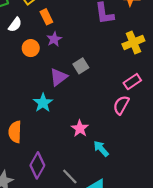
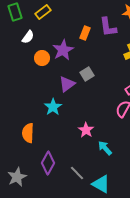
orange rectangle: (46, 17) -> (85, 33), moved, turned 48
purple star: (54, 39) -> (63, 50), size x1.5

